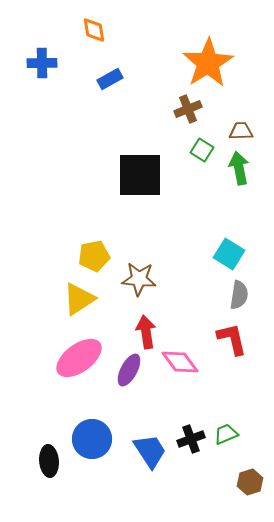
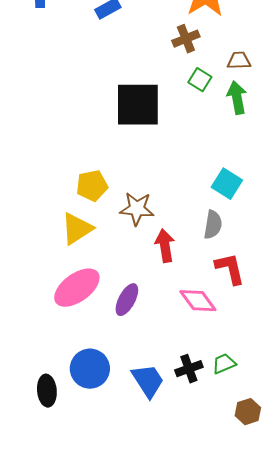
gray semicircle: (239, 295) -> (213, 225), moved
red arrow: (146, 332) -> (165, 246), moved
pink diamond: (180, 362) -> (198, 301), moved

